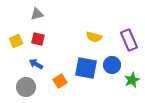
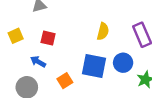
yellow semicircle: (94, 37) -> (103, 31), turned -91
red square: (38, 39) -> (48, 38), moved

